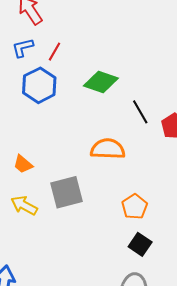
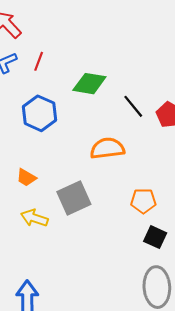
blue hexagon: (39, 85) -> (40, 113), moved
orange pentagon: (134, 207) -> (143, 201), turned -30

